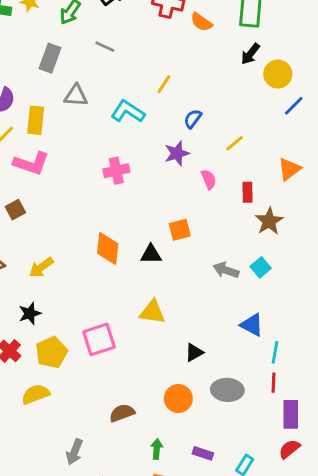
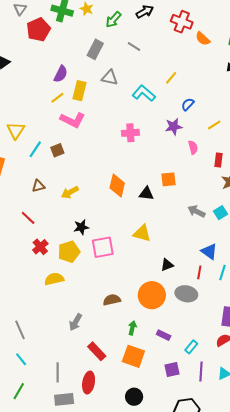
black star: (30, 313) -> (81, 227), moved
red line: (274, 383) -> (199, 272), moved
orange circle: (178, 399) -> (152, 295), size x1.4

